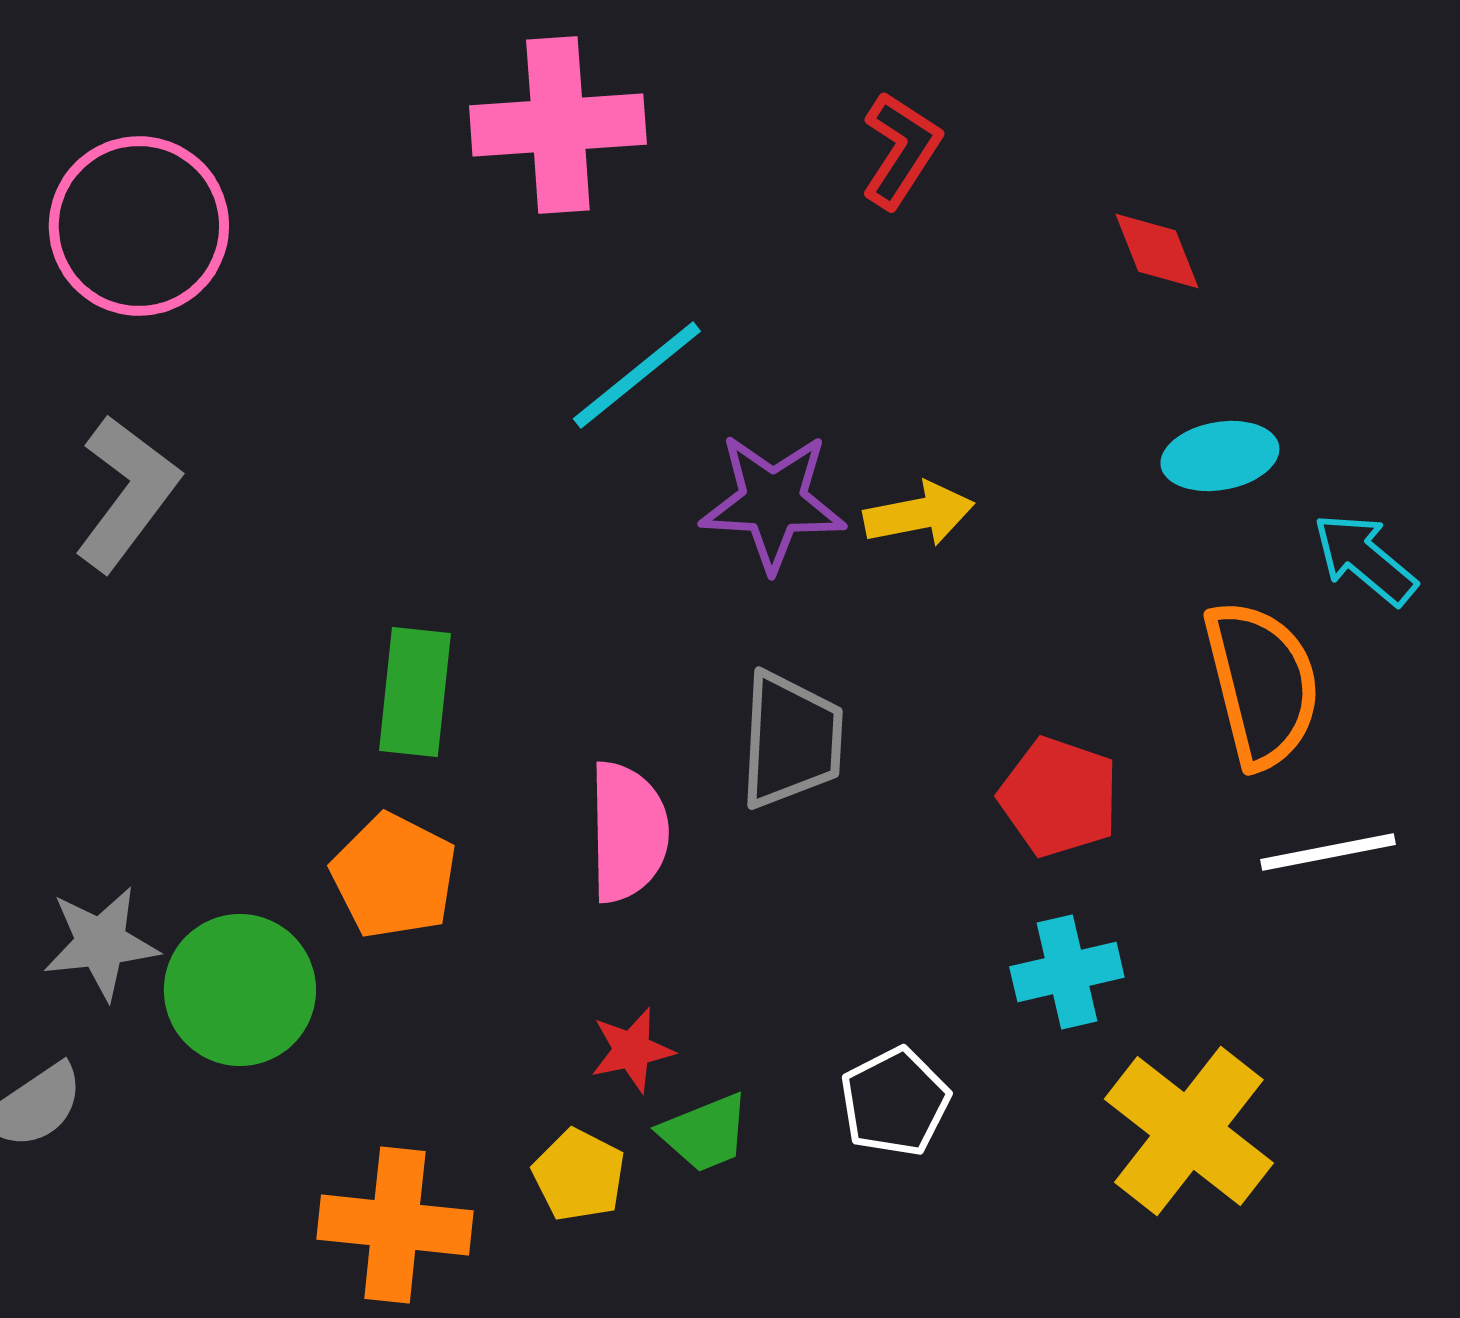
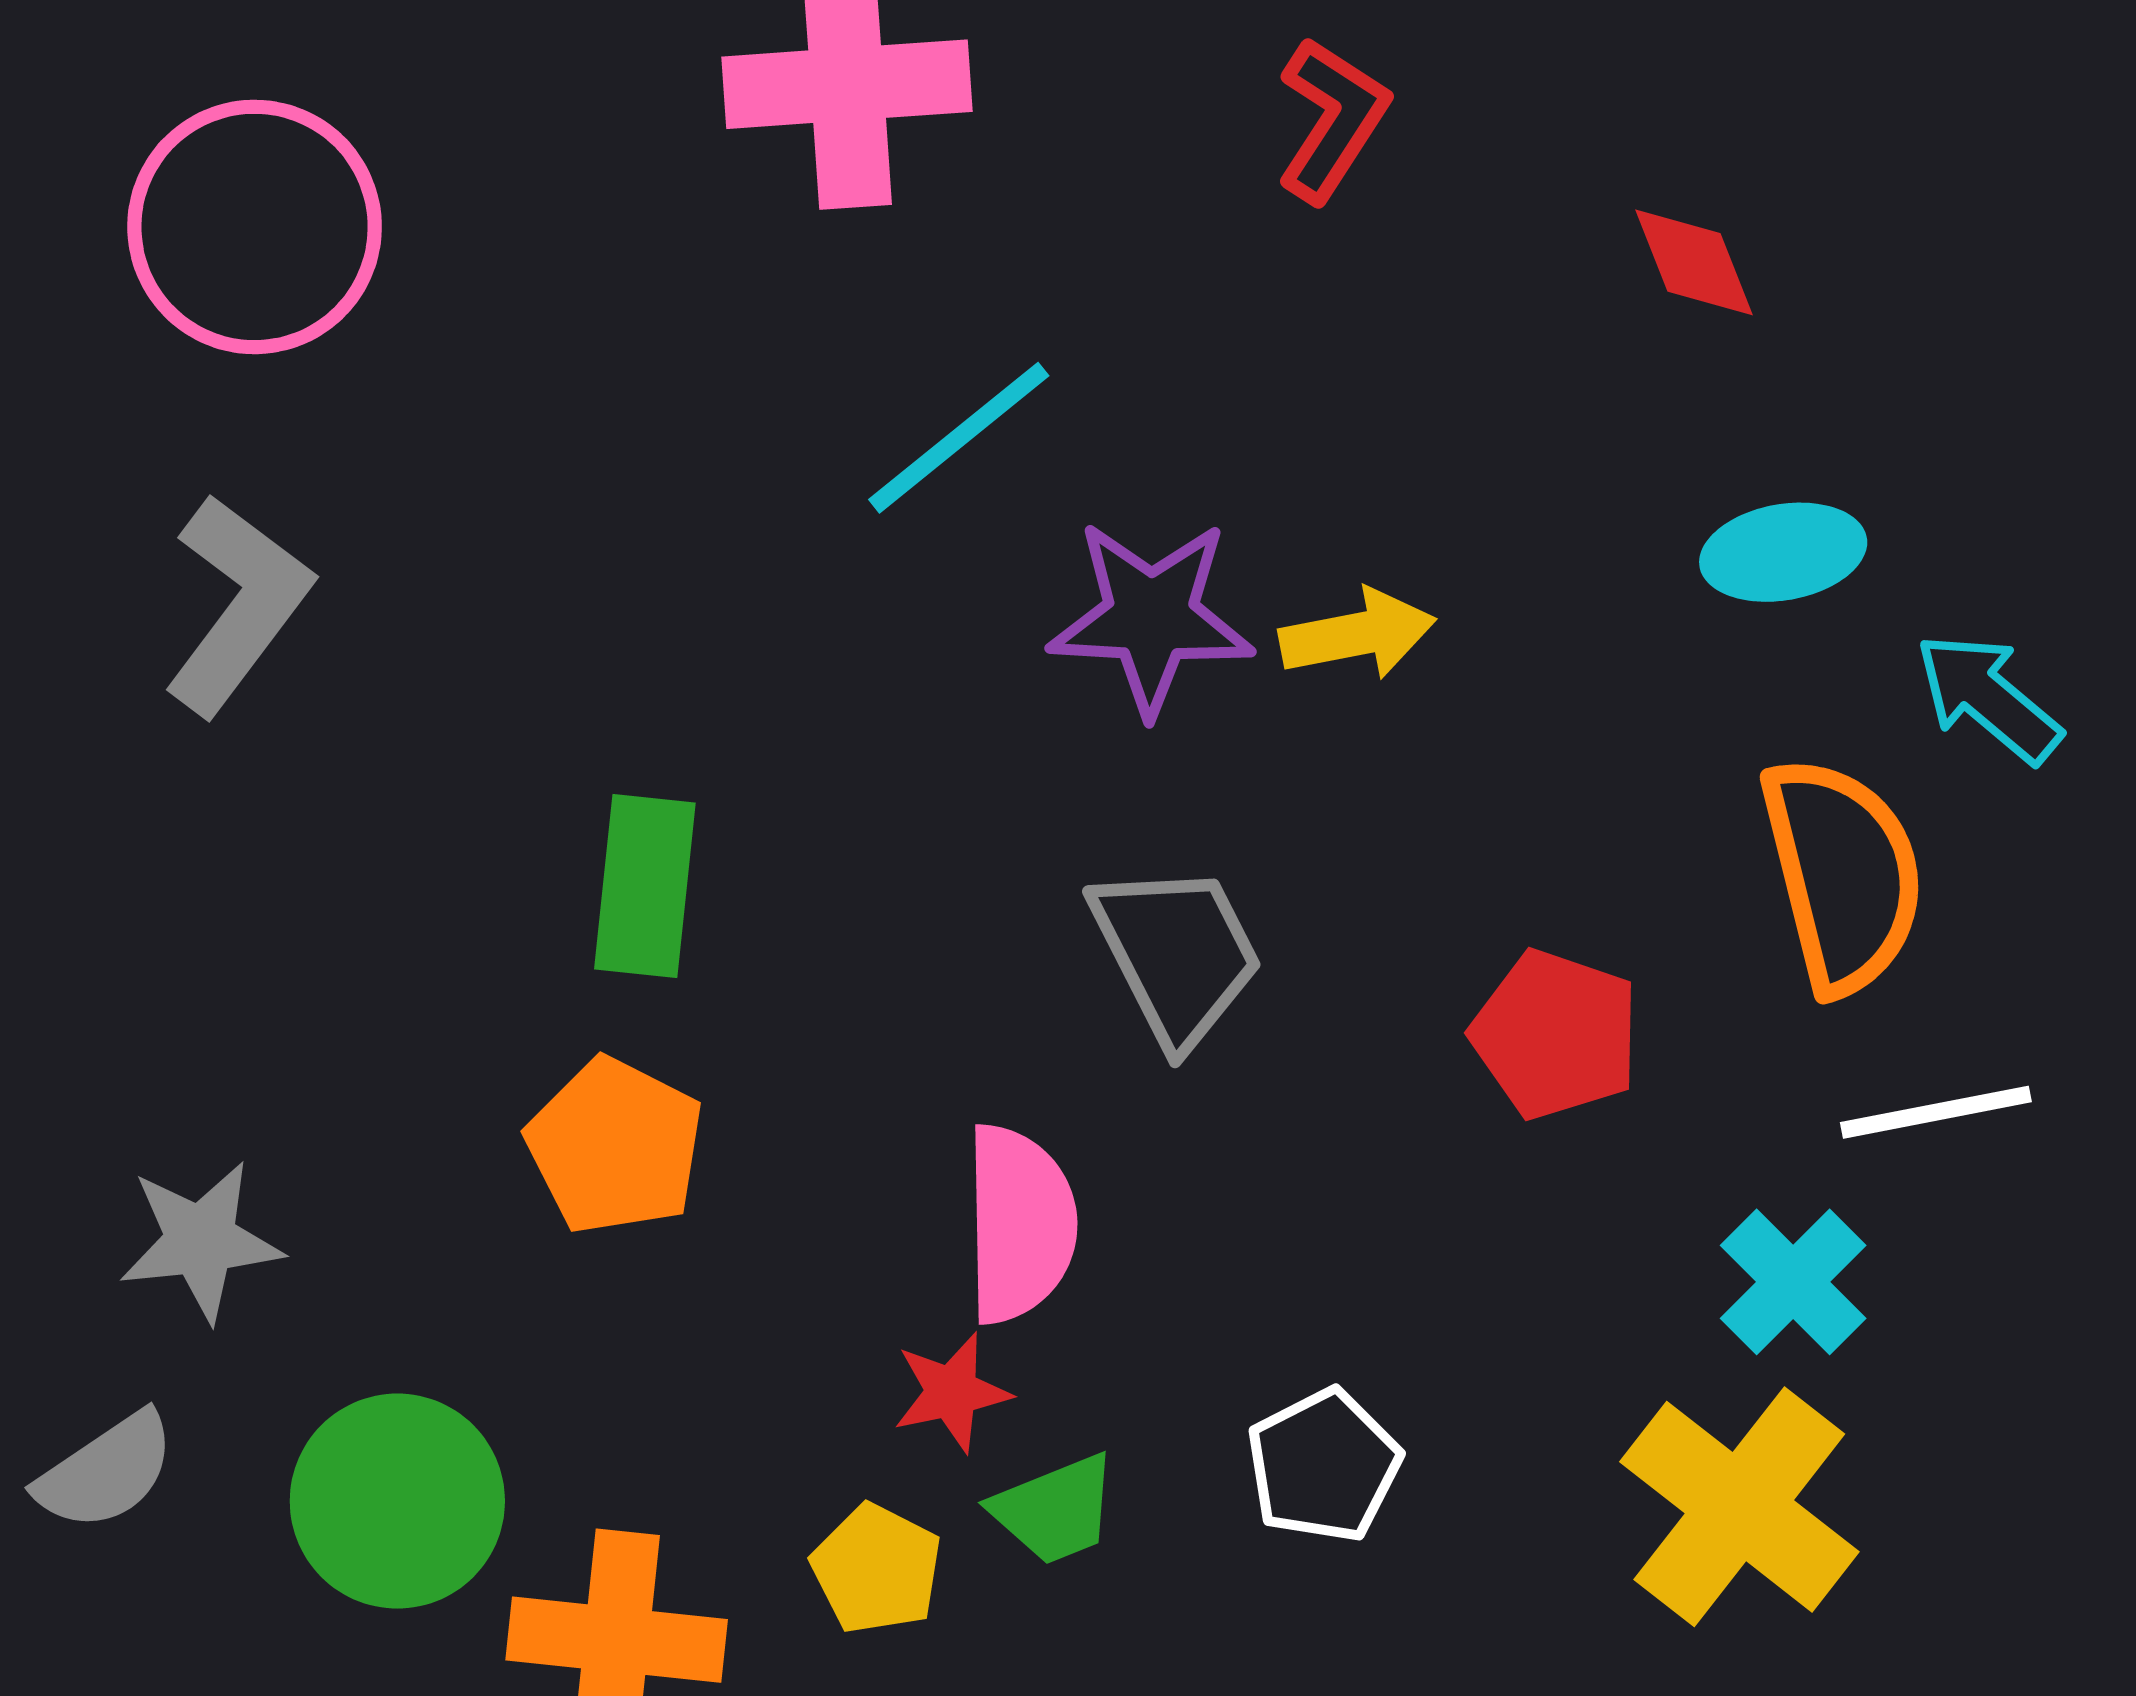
gray trapezoid: (791, 740) -> (1177, 954), turned -30
pink semicircle: (628, 832) -> (1020, 1224), moved
cyan cross: (1067, 972) -> (1793, 1282), moved, turned -32
green circle: (240, 990) -> (397, 1501), moved

